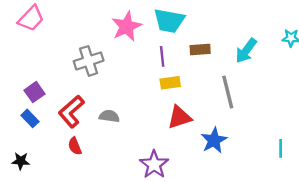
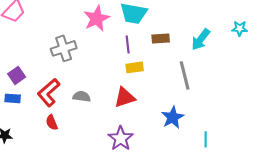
red triangle: (179, 117) -> (125, 97), moved
blue rectangle: (30, 118) -> (13, 98), turned -42
cyan line: (281, 148) -> (206, 139), moved

